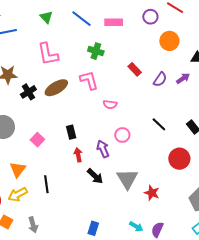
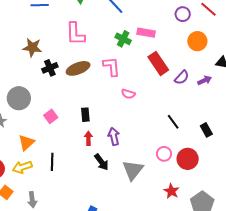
pink rectangle: (114, 22) -> (146, 33), moved
red rectangle: (135, 69) -> (158, 63), size x1.6
pink circle: (122, 135) -> (164, 154), moved
red star: (152, 193) -> (171, 191), moved

